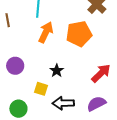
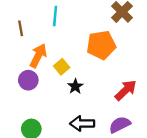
orange arrow: (46, 32) -> (38, 56), moved
yellow square: (41, 89) -> (62, 67), moved, turned 32

